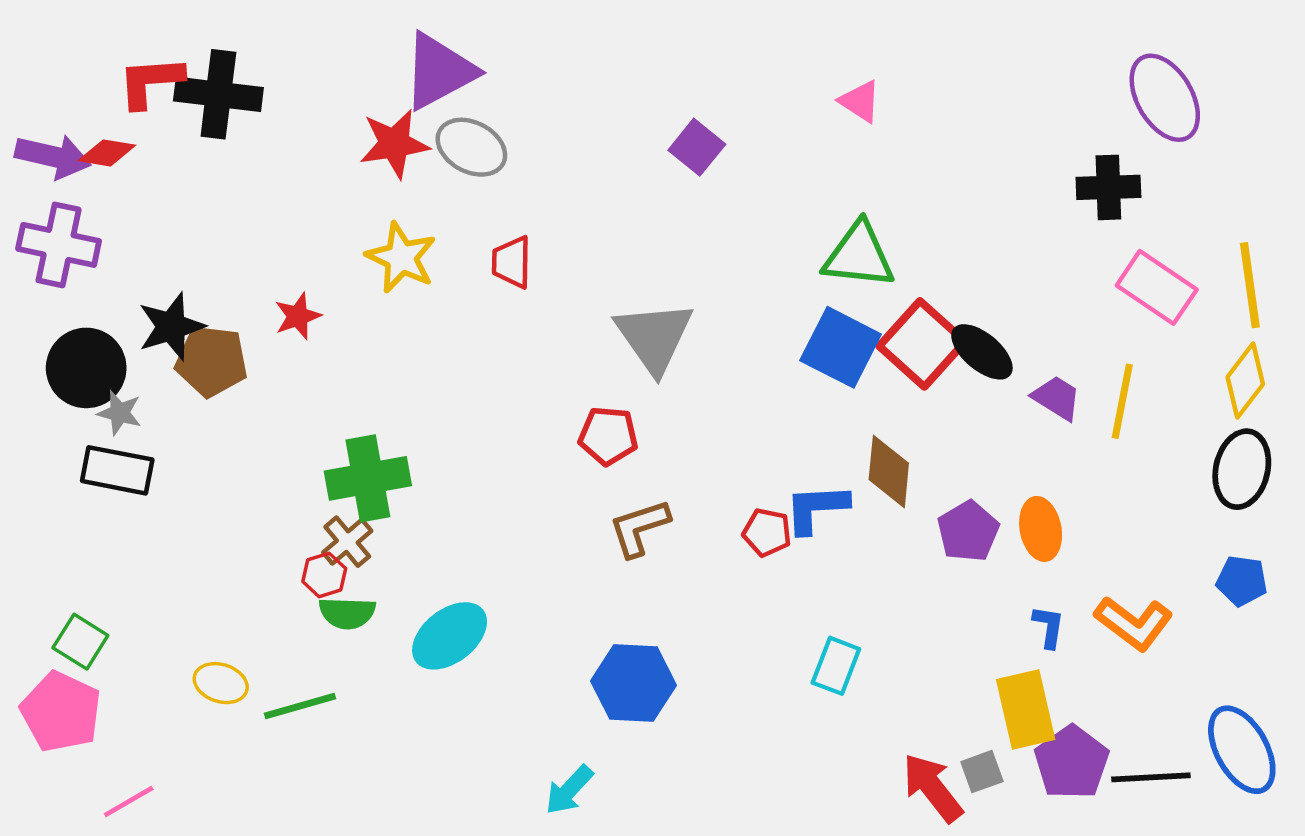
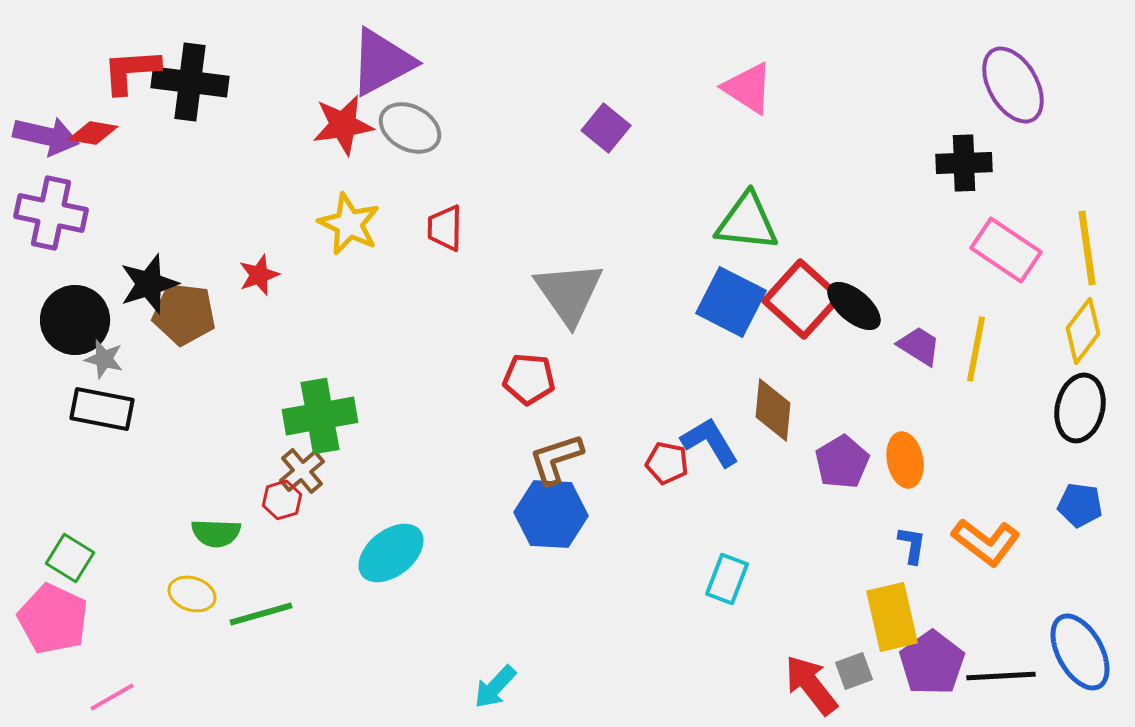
pink triangle: (860, 101) -> (748, 88), size x1.4
blue L-shape: (816, 508) -> (710, 442), turned 62
green semicircle: (347, 613) -> (216, 533), moved
blue hexagon: (634, 683) -> (551, 514), moved

